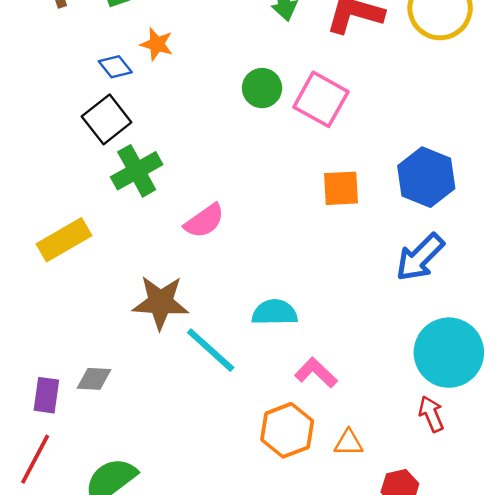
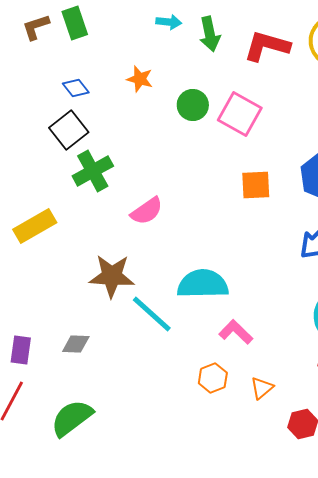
orange star: (157, 44) -> (140, 79), moved
cyan semicircle: (275, 312) -> (203, 284), size x1.4
gray diamond: (94, 379) -> (76, 344), moved
orange hexagon: (287, 430) -> (213, 378), size x0.7
orange triangle: (349, 443) -> (262, 388), turned -40

